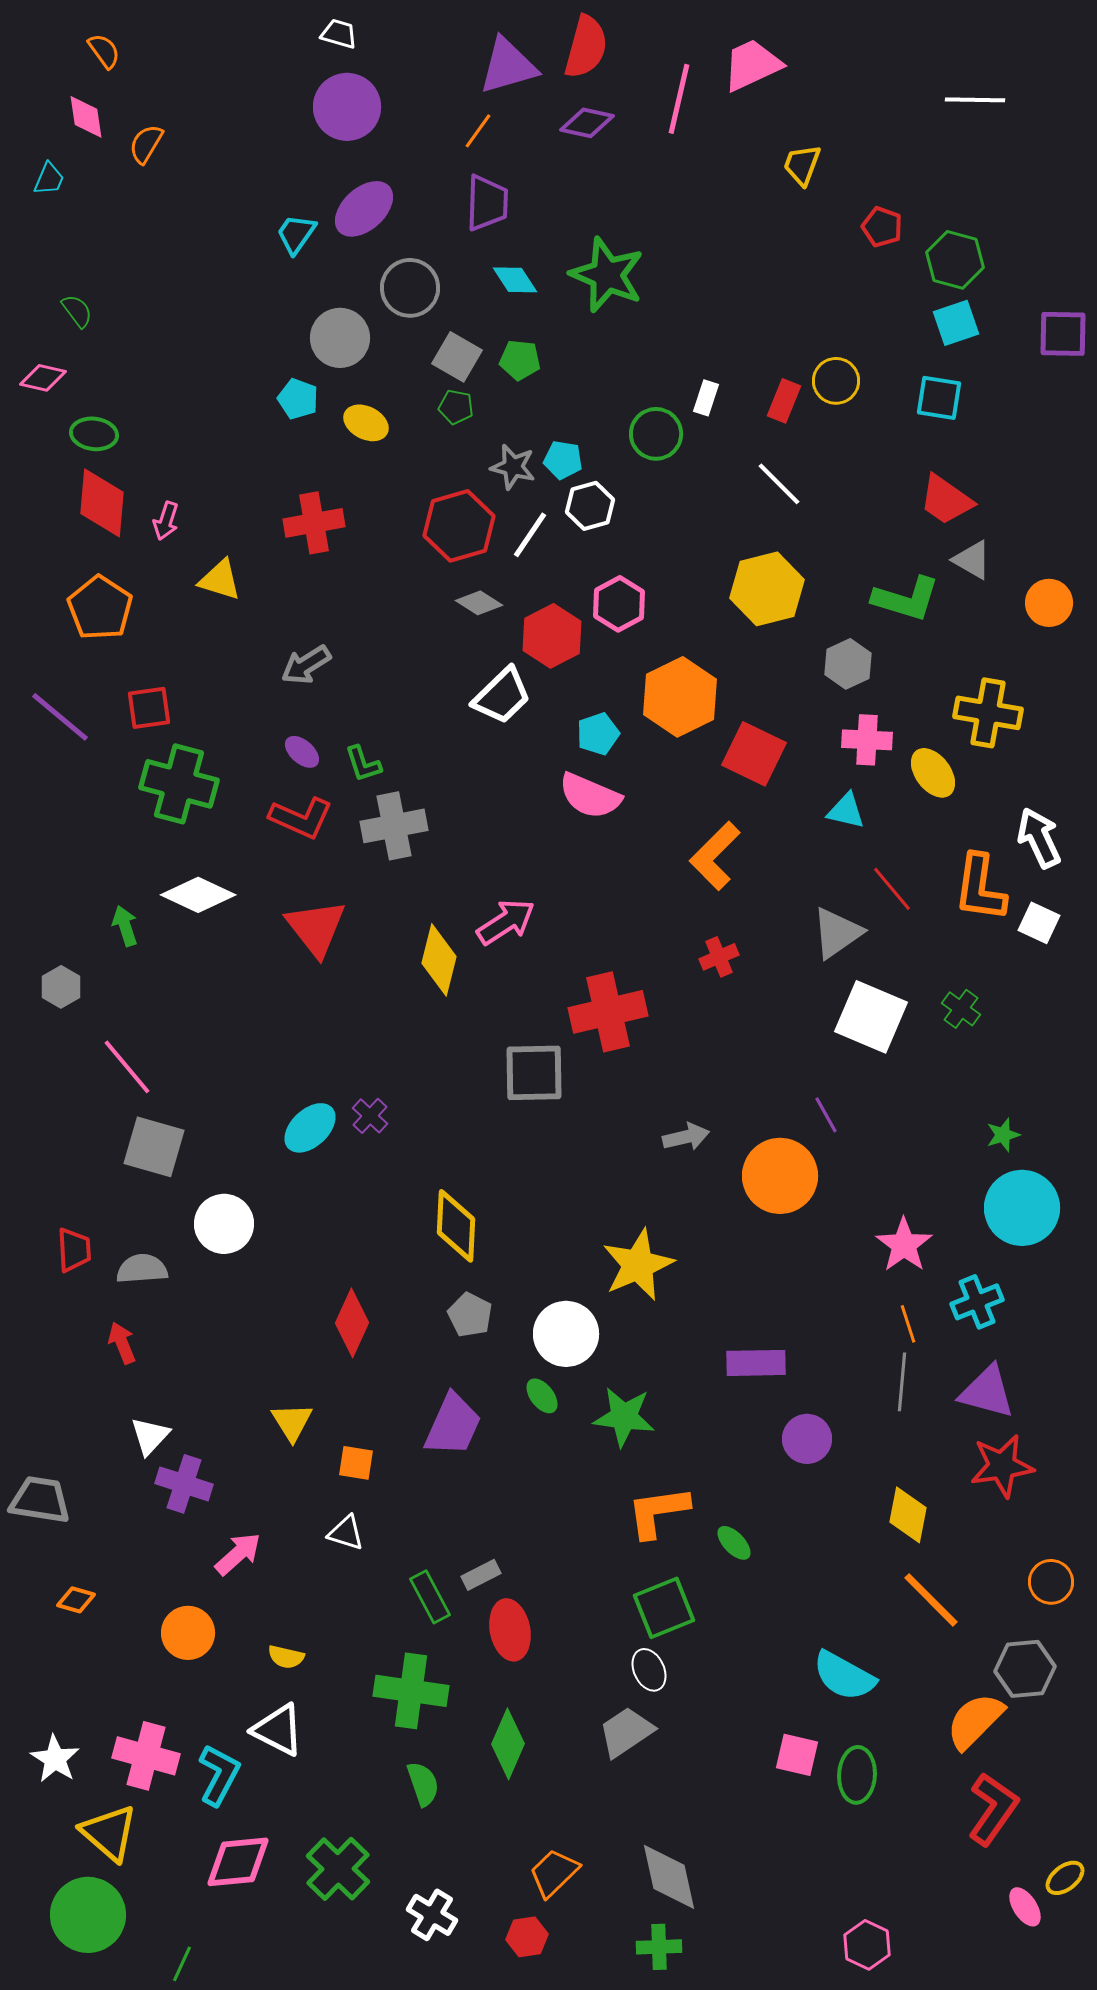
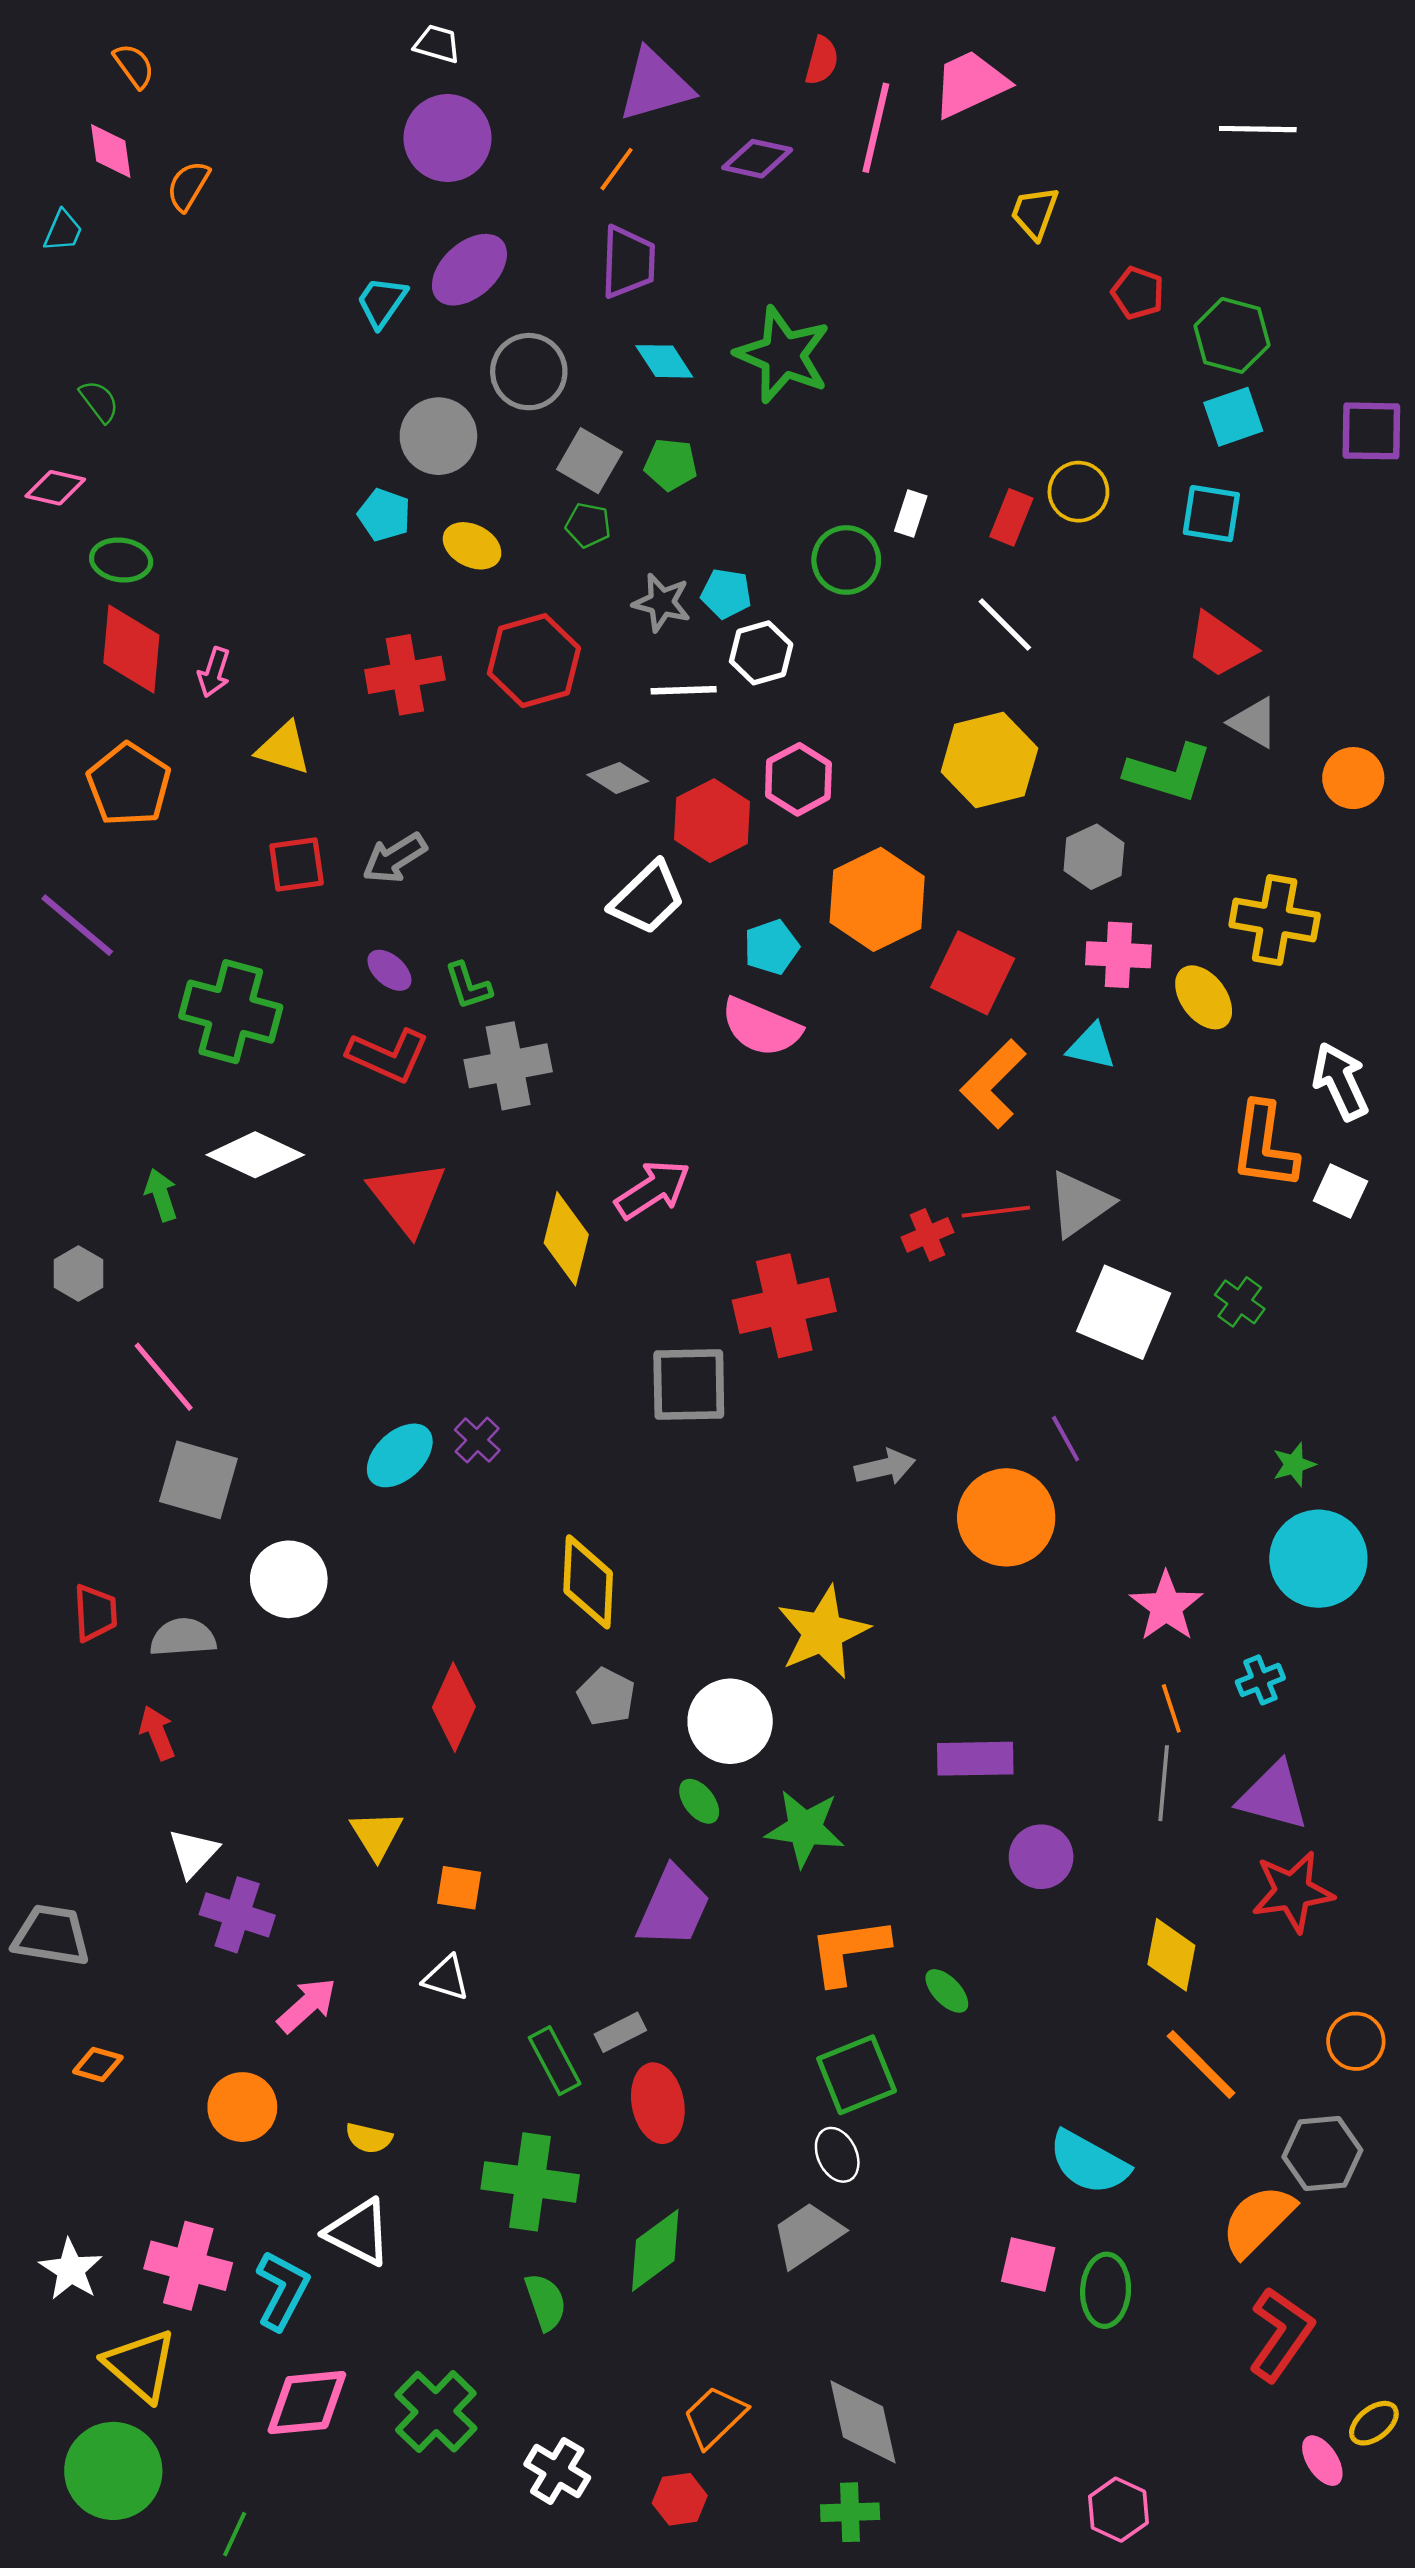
red semicircle: (586, 47) -> (822, 61), moved, size x0.6
red hexagon: (459, 526) -> (534, 661), moved
white line: (530, 535) -> (684, 690), turned 54
red square: (149, 708) -> (297, 864), moved
orange L-shape: (715, 856) -> (993, 1084), moved
red line: (892, 889) -> (996, 1212), moved, turned -57
cyan cross: (977, 1302) -> (1260, 1680), size x0.7
purple trapezoid: (453, 1425) -> (673, 1907), moved
green diamond: (508, 1744) -> (655, 2250), turned 30

